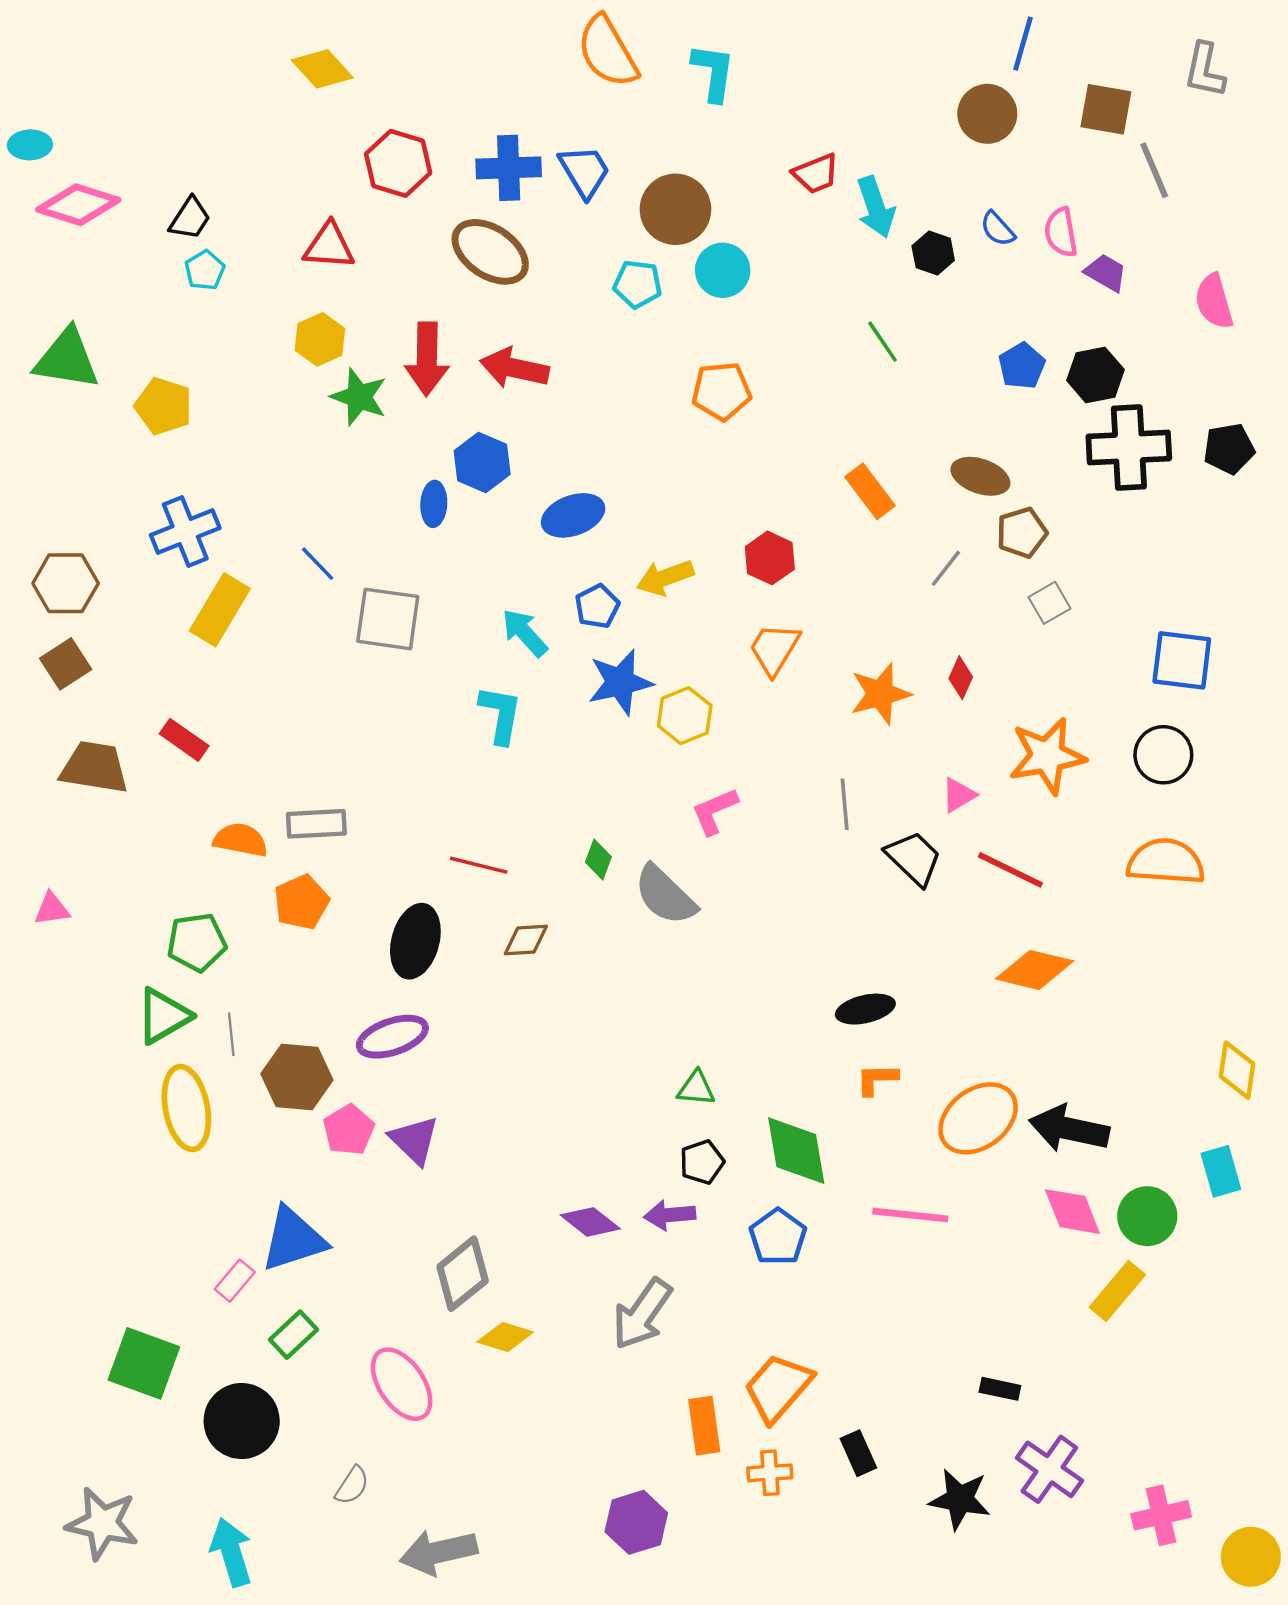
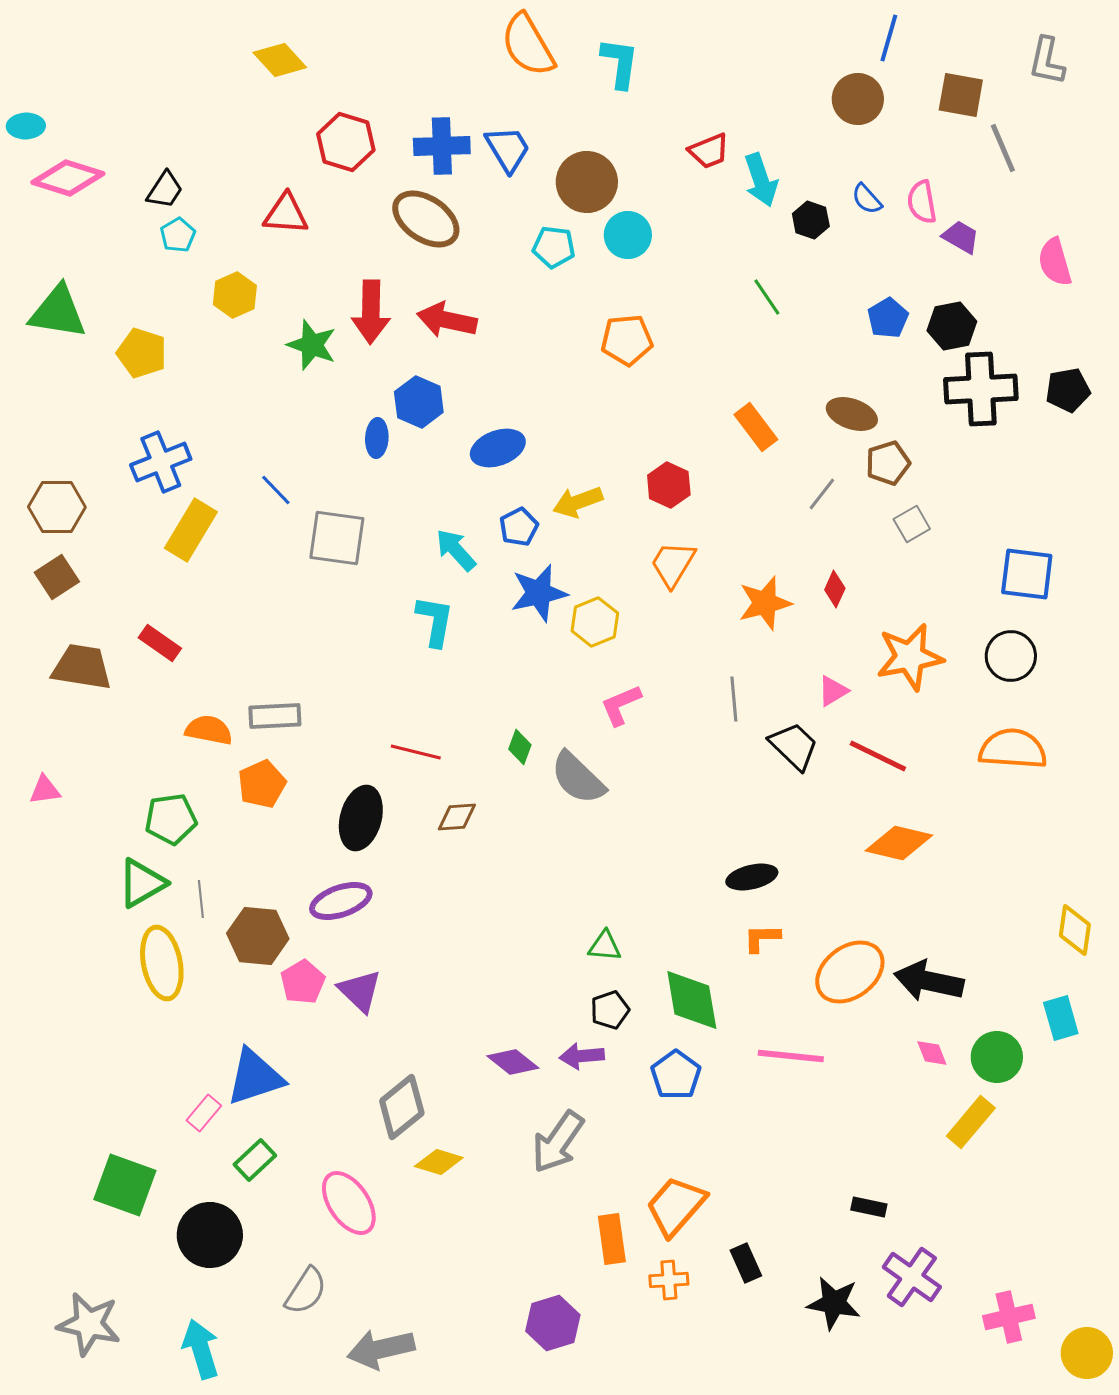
yellow hexagon: (320, 339) -> (235, 295), moved
pink diamond: (1072, 1212) -> (932, 1053), size x0.6
gray semicircle: (352, 1485) -> (306, 1291), size x1.4

